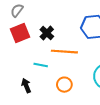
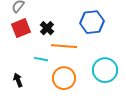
orange circle: (64, 85) -> (64, 78), size x1.5
black arrow: (26, 86) -> (18, 80), moved

